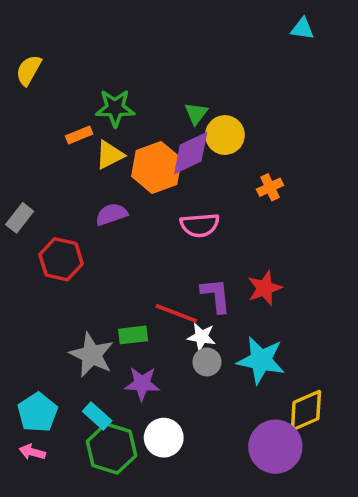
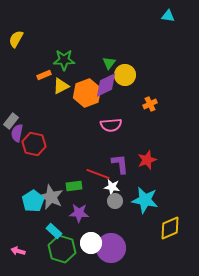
purple semicircle: (111, 214) -> (17, 133), moved, turned -60
cyan pentagon: (38, 412) -> (33, 201), moved
purple circle: (275, 447) -> (111, 248), moved

